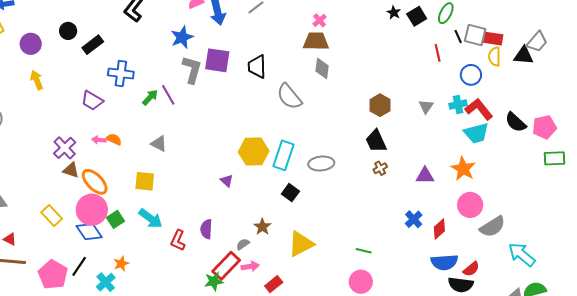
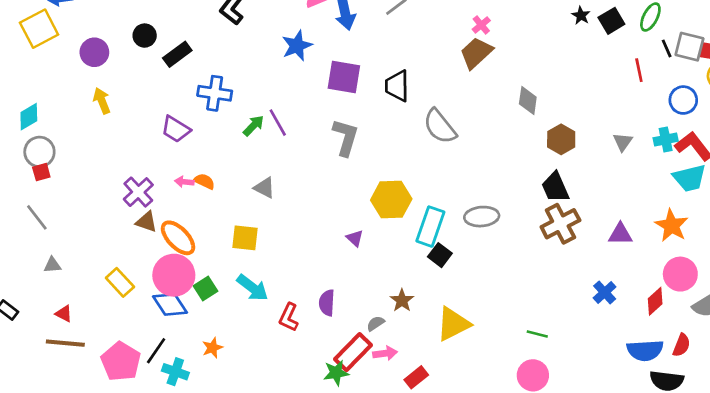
brown trapezoid: (316, 41) -> (476, 53), turned -44
gray diamond: (322, 68) -> (528, 100), moved
gray L-shape: (192, 70) -> (346, 137), moved
cyan rectangle: (283, 155) -> (430, 227), moved
brown cross: (380, 168) -> (560, 224), size x2.0
red diamond: (439, 229) -> (655, 301), moved
red semicircle: (471, 269) -> (681, 345), moved, turned -30
cyan cross: (106, 282) -> (175, 372), moved, turned -30

